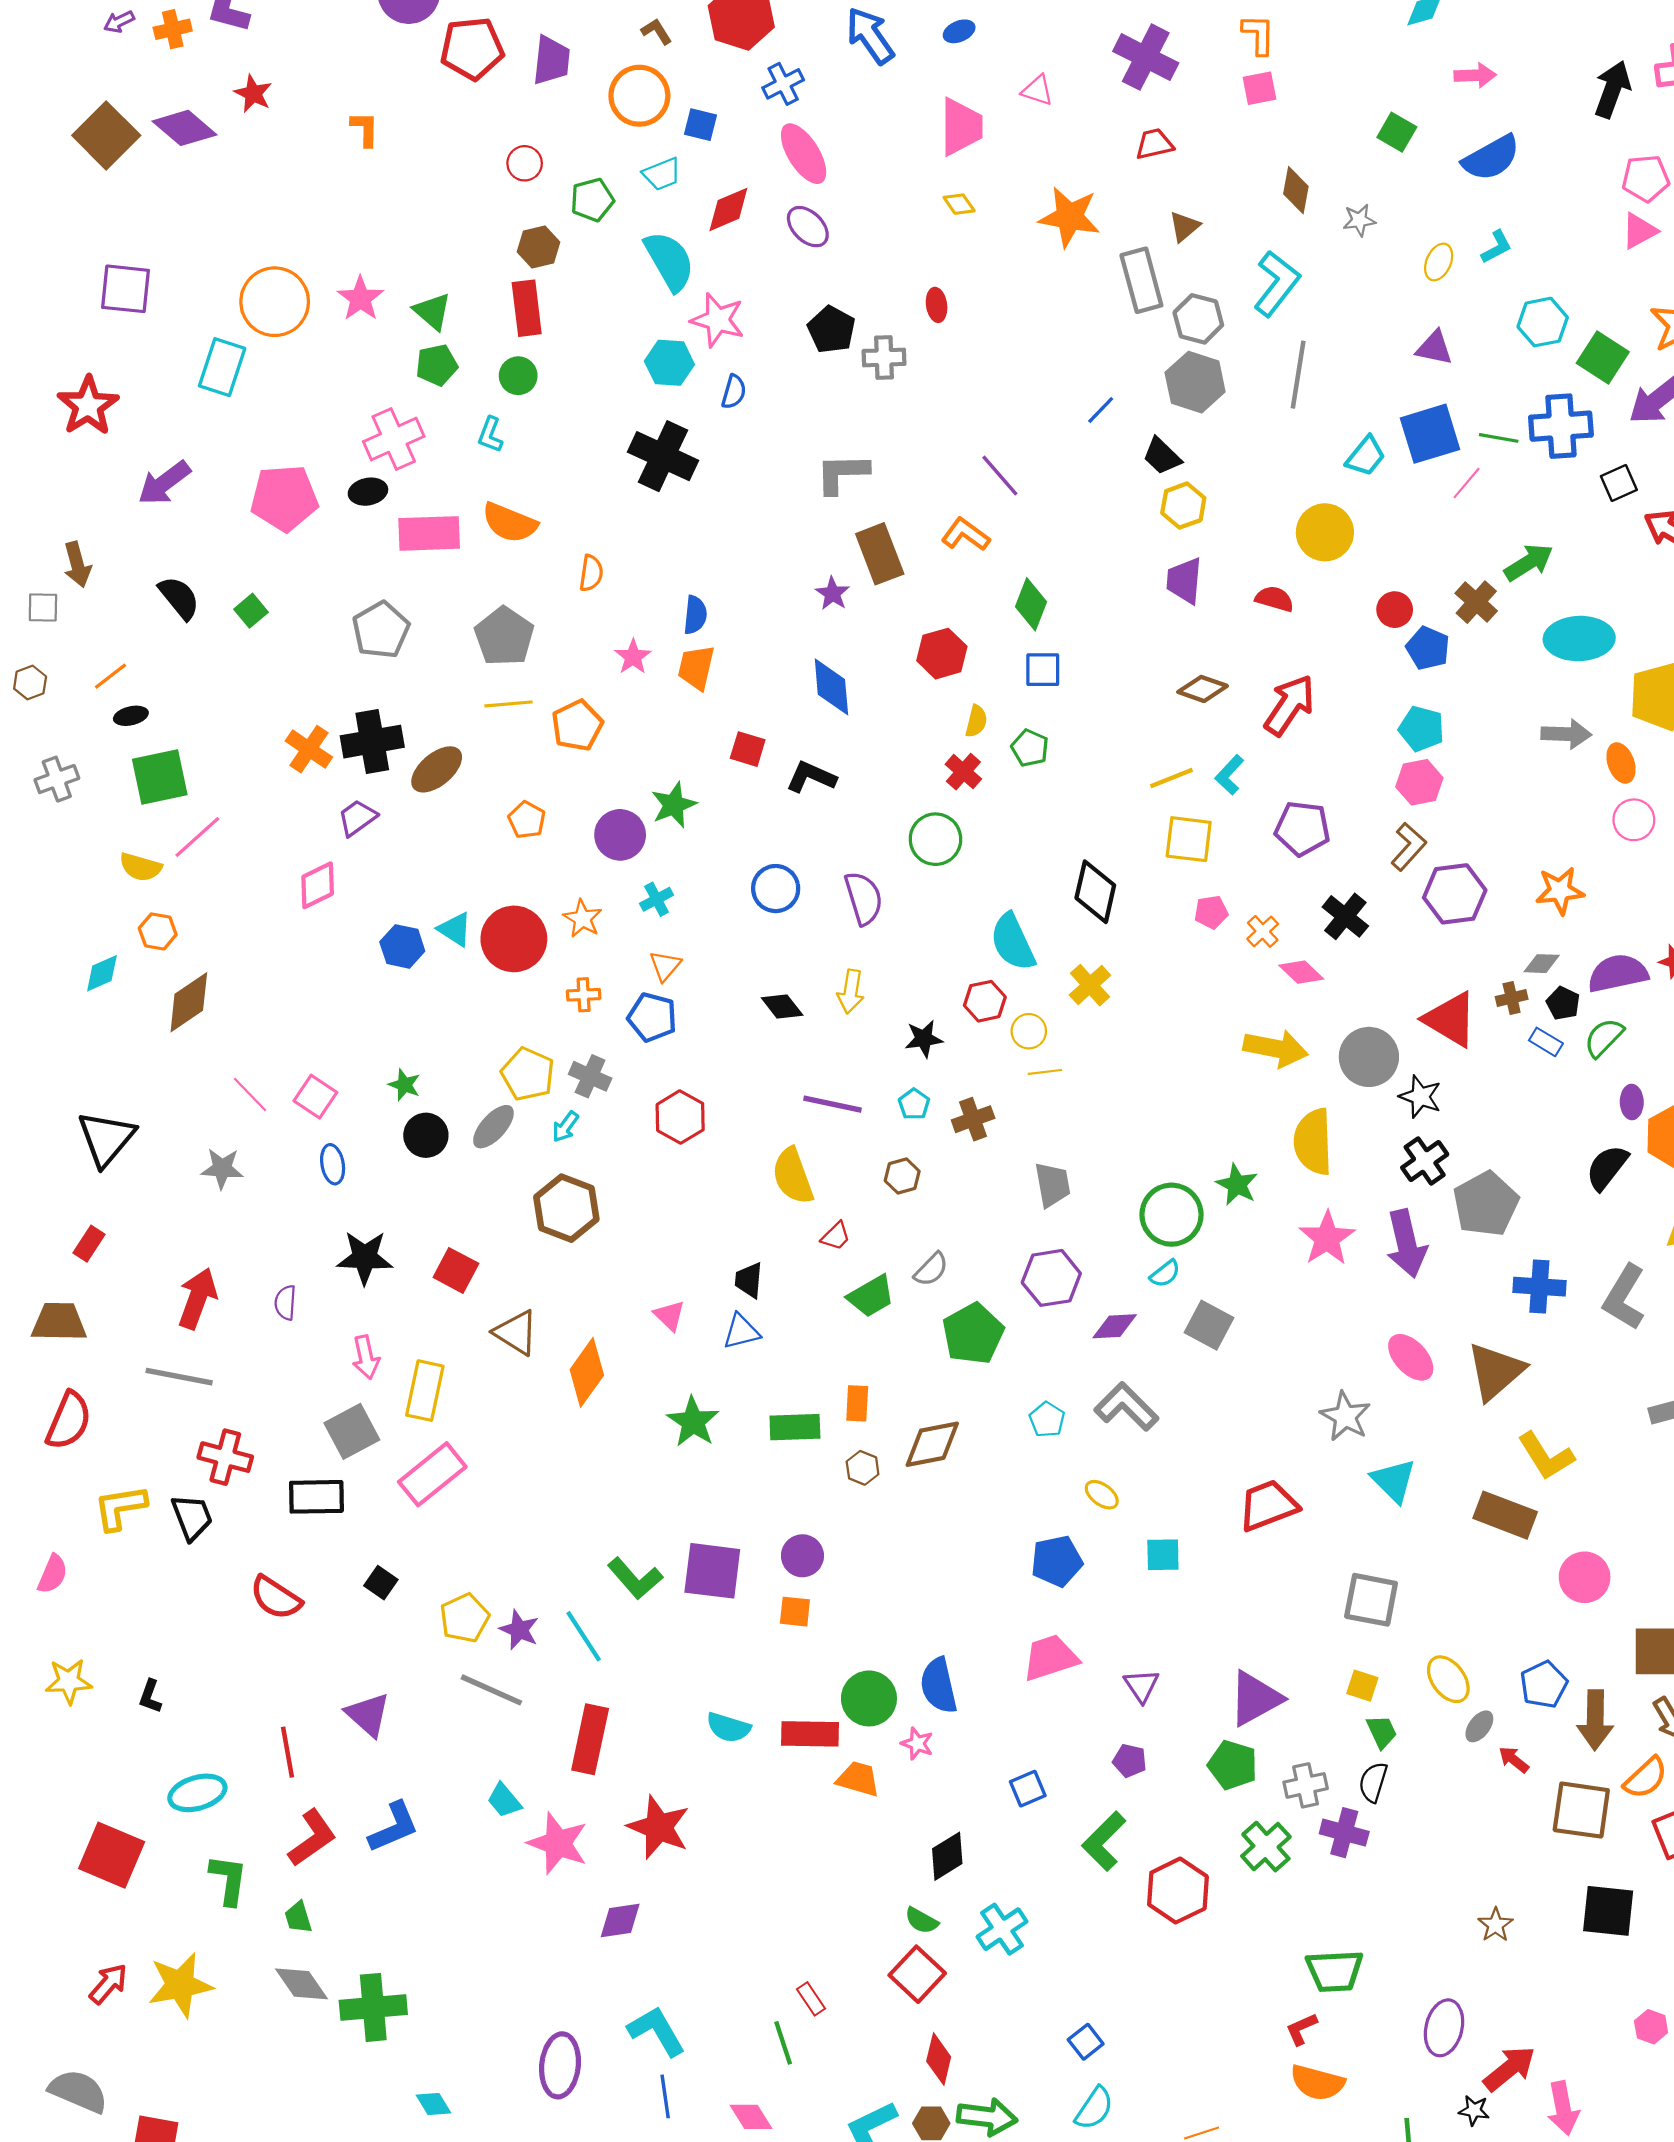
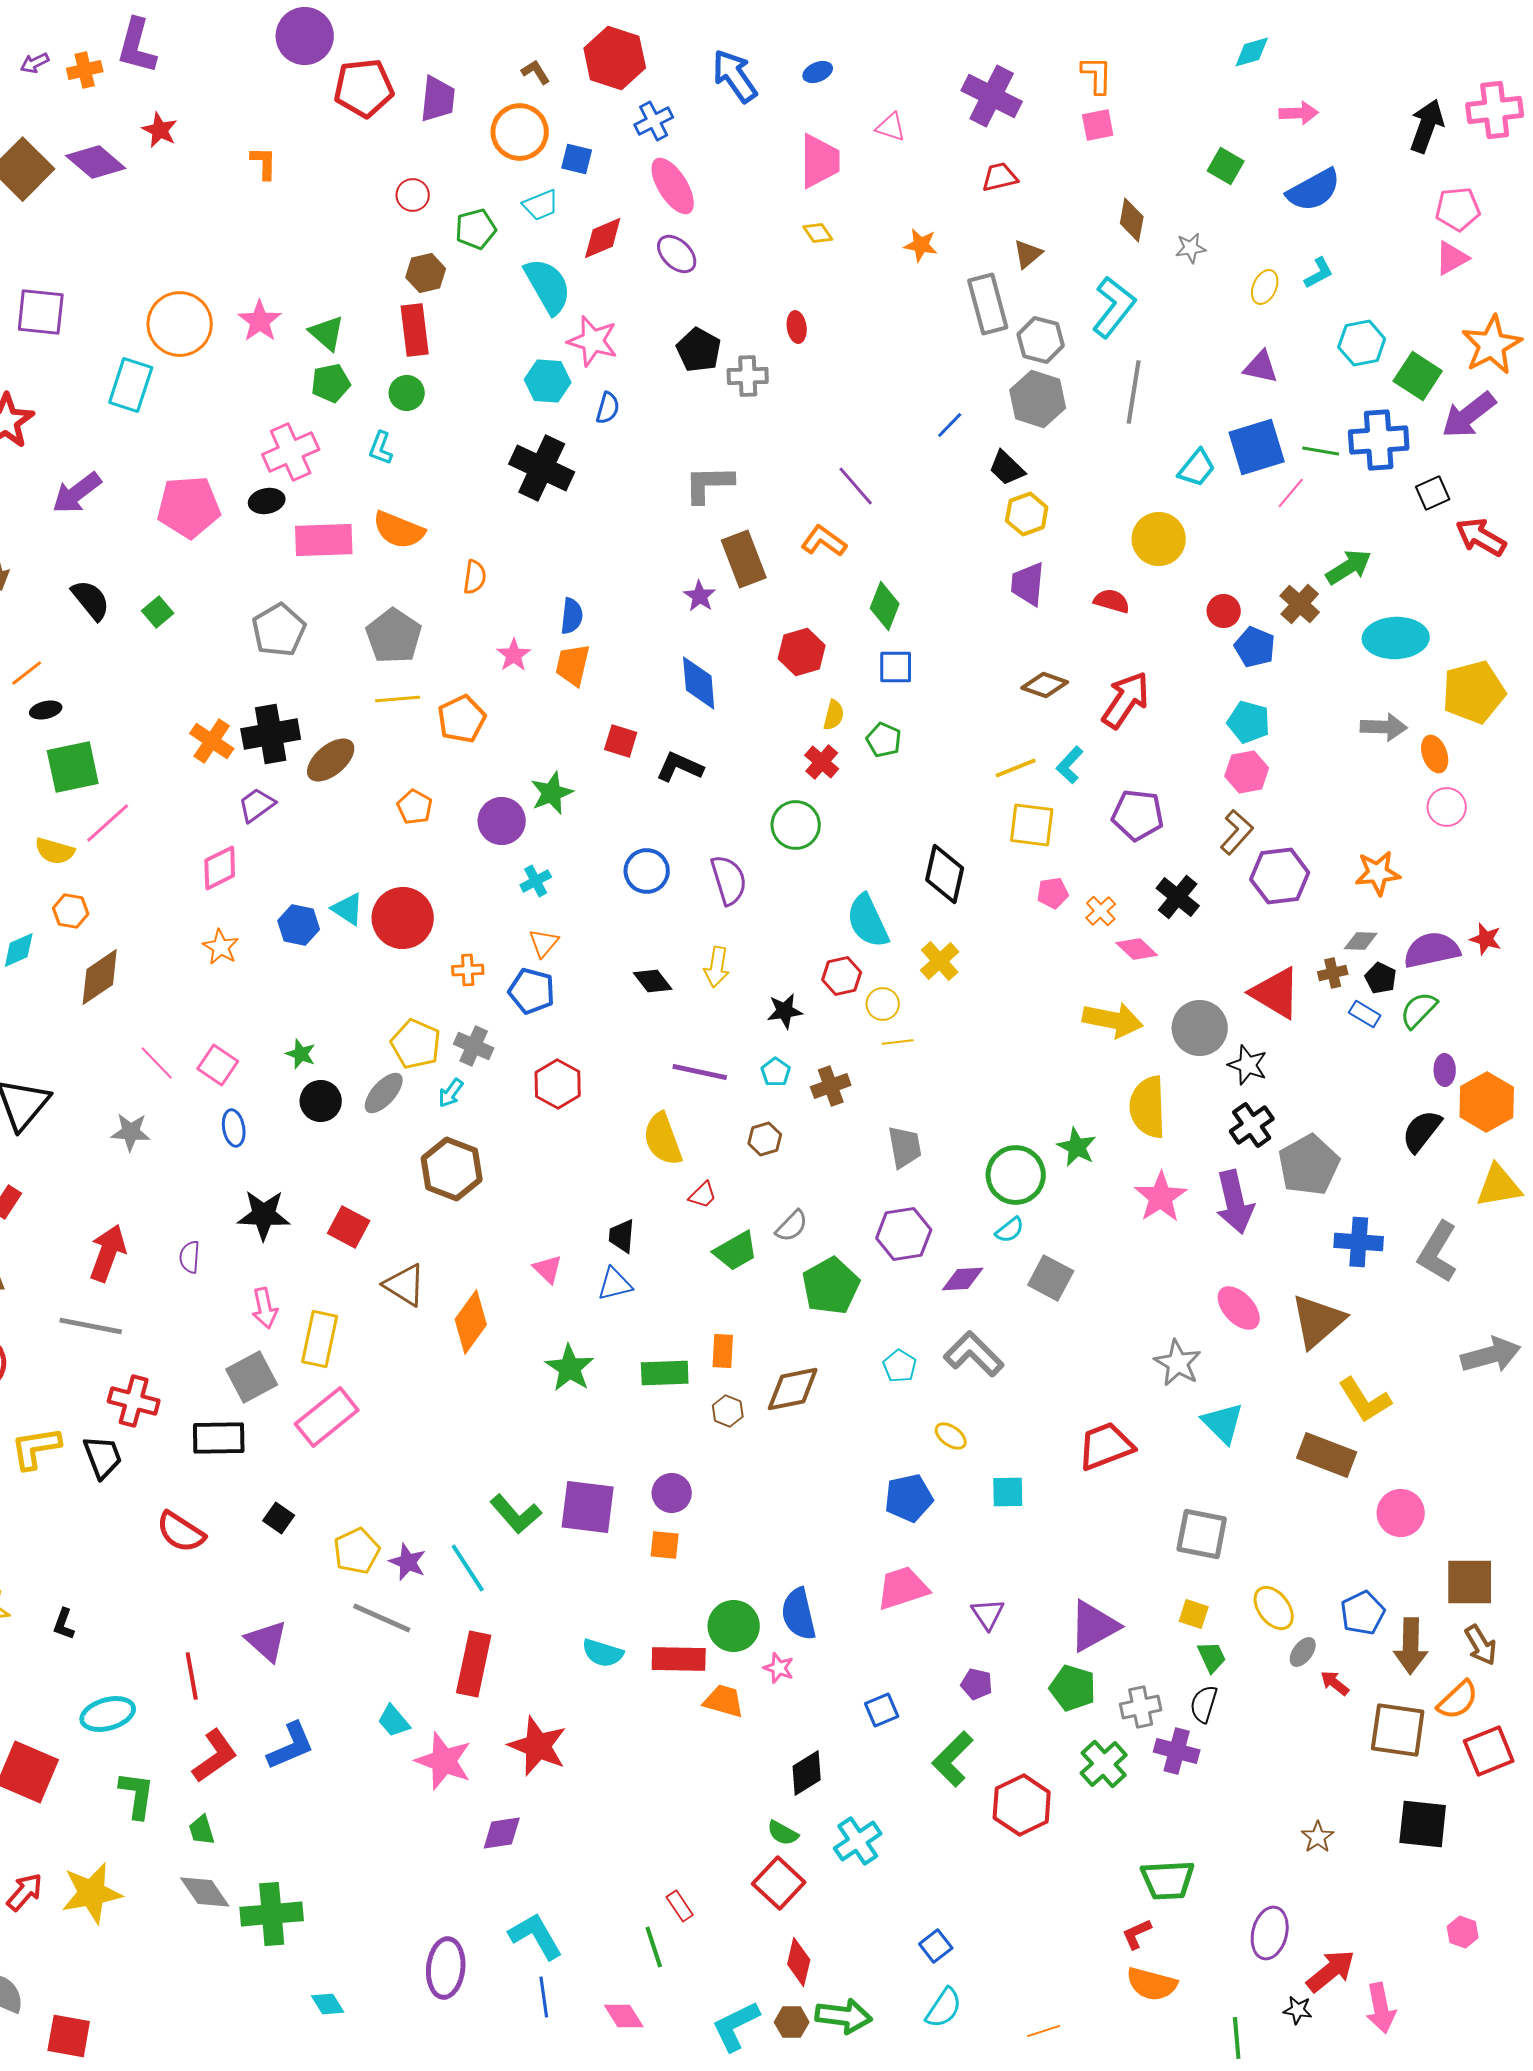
orange star: (1070, 217) -> (921, 245), size x0.6
orange star: (583, 919) -> (221, 947), moved

